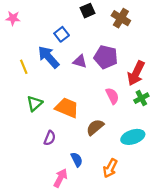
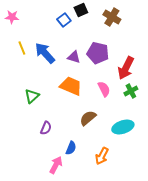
blue square: (62, 34) -> (64, 20), moved
yellow line: (24, 67) -> (22, 48), moved
orange trapezoid: (67, 108) -> (71, 86), moved
blue semicircle: (77, 160) -> (71, 148), turned 48

